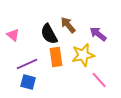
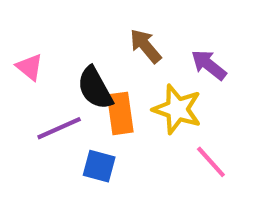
black semicircle: (49, 34) -> (95, 88), moved
yellow star: (83, 55) -> (177, 109), turned 30
blue square: (28, 82) -> (99, 166), moved

